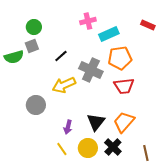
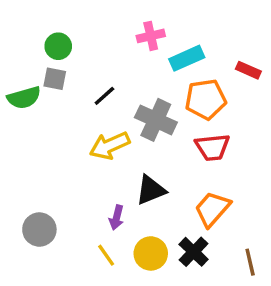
red rectangle: (148, 25) -> (248, 70), moved
gray square: (32, 46) -> (55, 79), turned 32
gray circle: (36, 105) -> (39, 230), moved
black triangle: (96, 122) -> (151, 190), moved, turned 30

